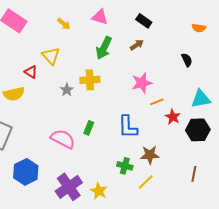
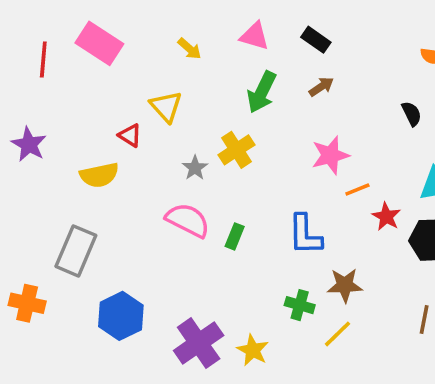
black rectangle: (144, 21) -> (316, 40), moved
yellow cross: (90, 80) -> (236, 150), turned -30
pink semicircle: (63, 139) -> (188, 220), moved

